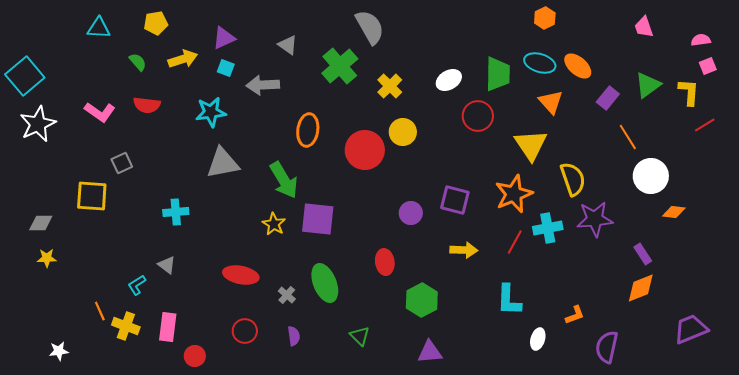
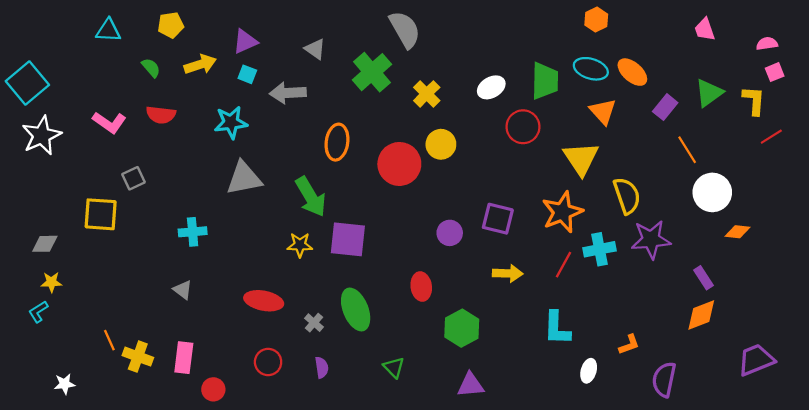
yellow star: (274, 224) -> (300, 245), turned -30
cyan L-shape: (137, 285) -> (38, 312), moved

